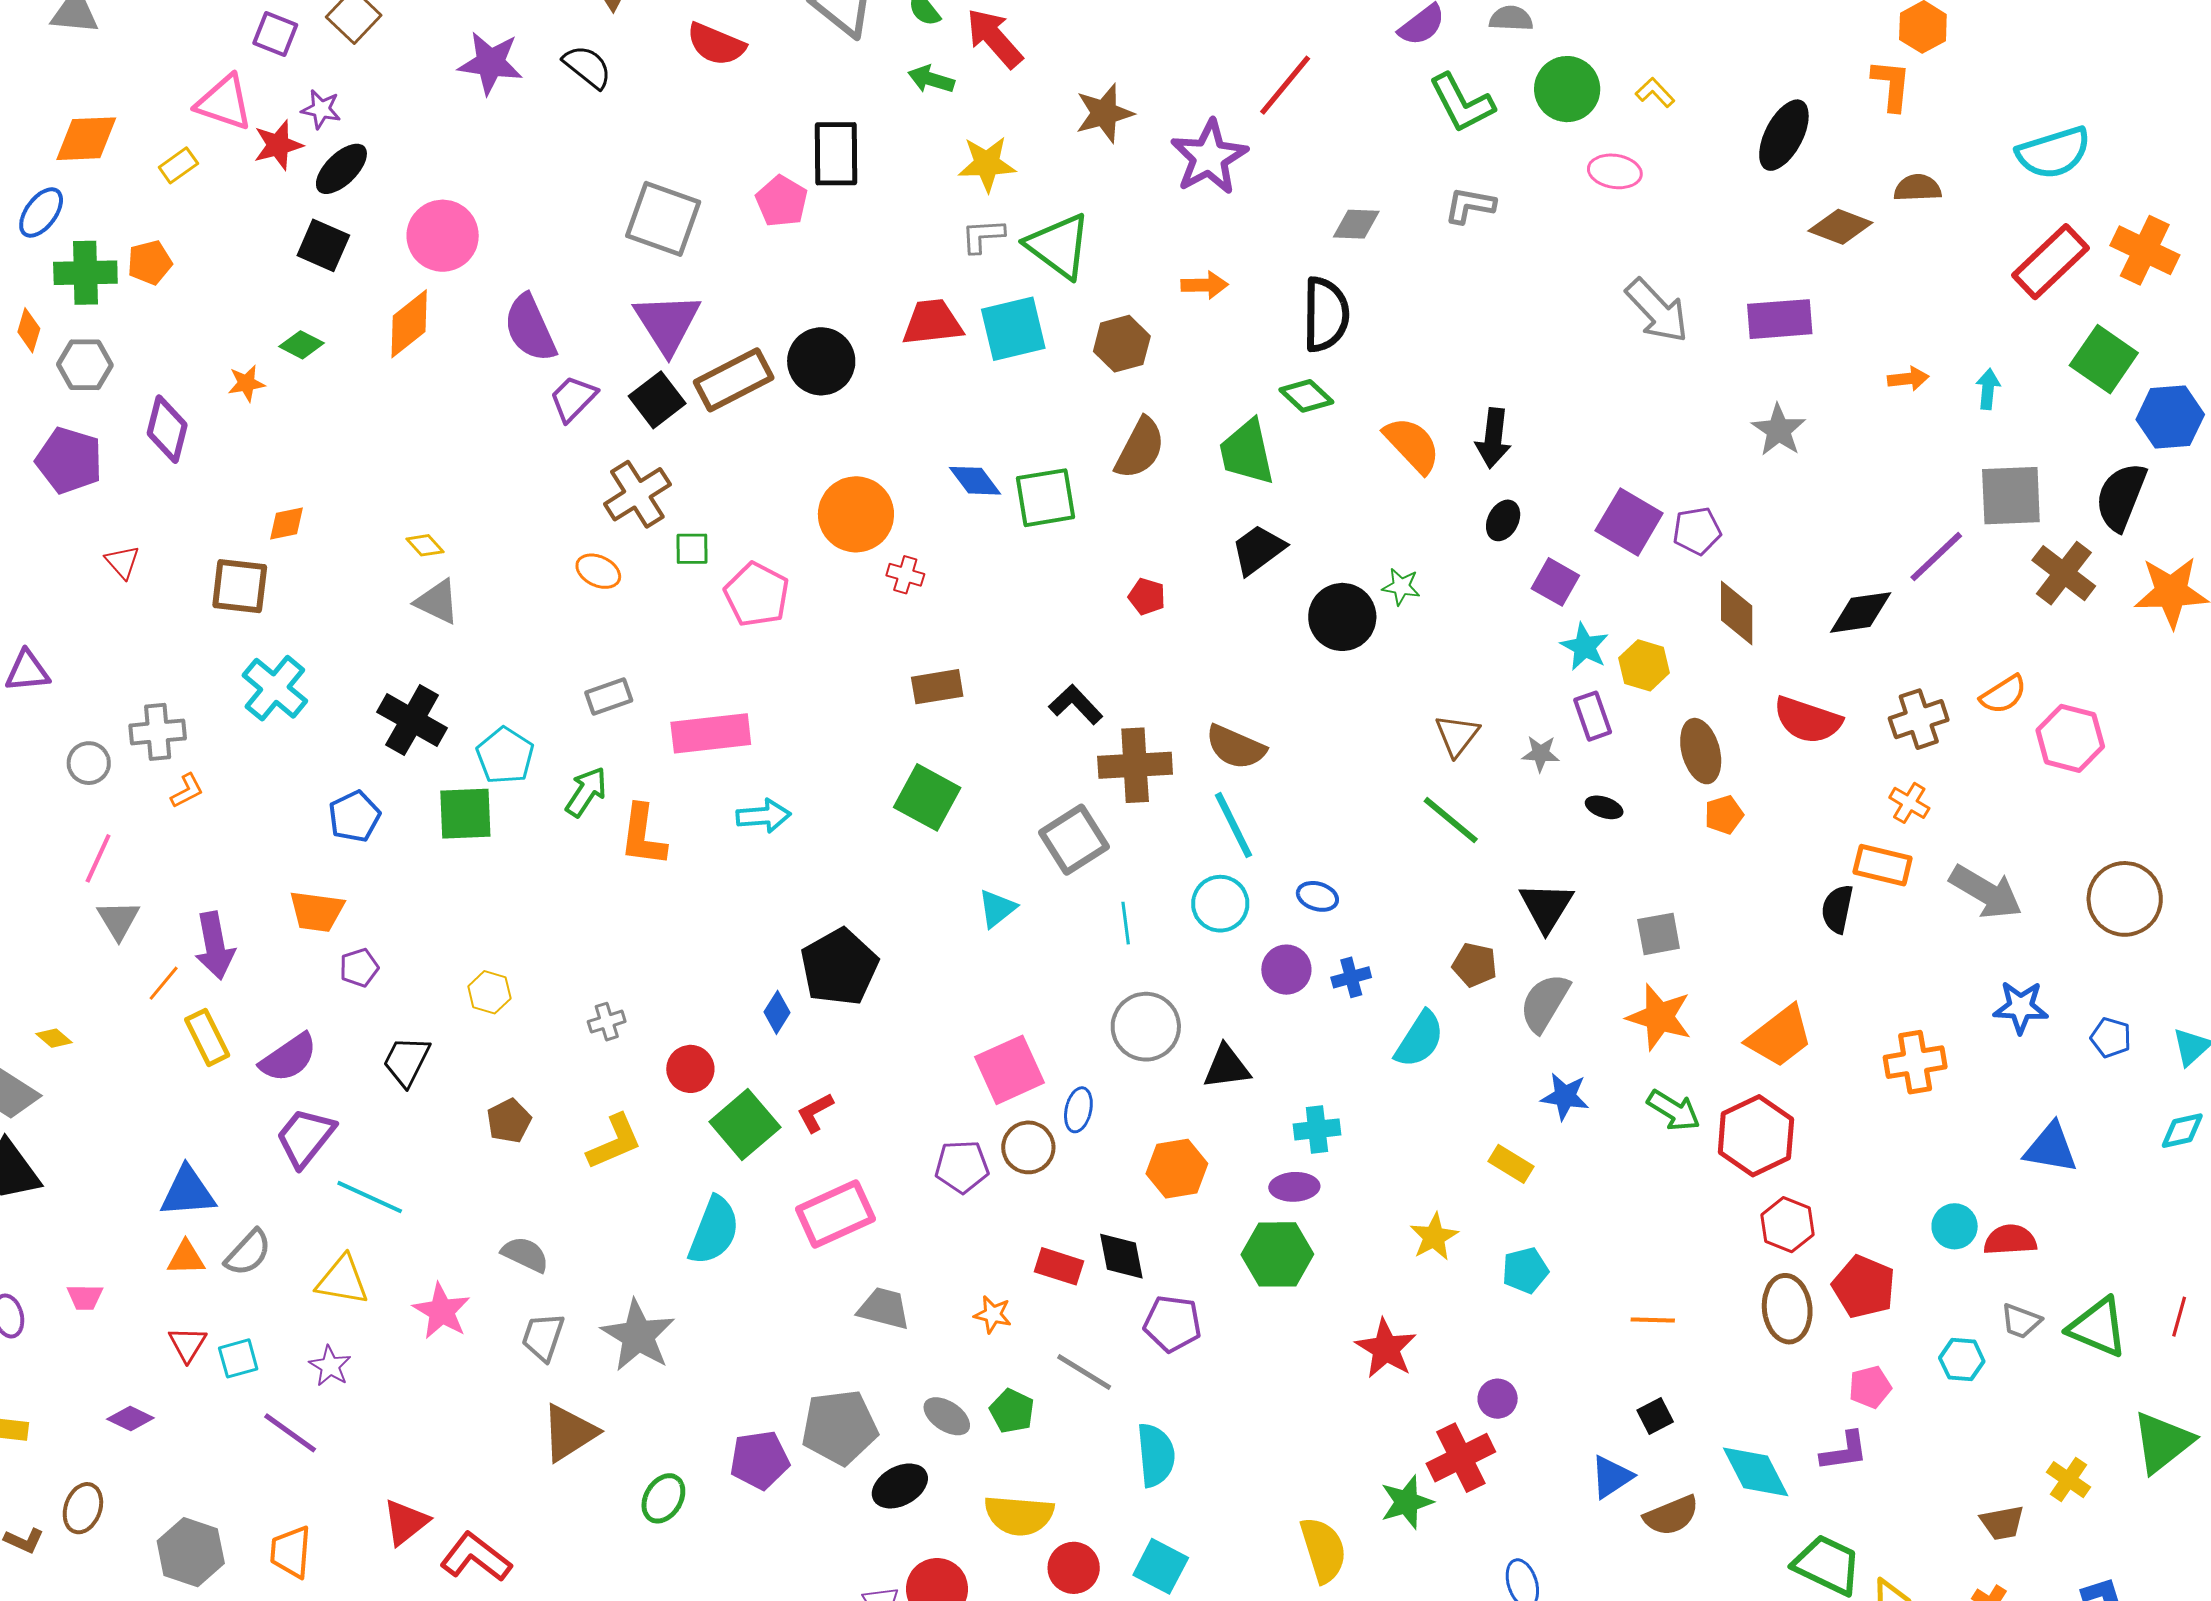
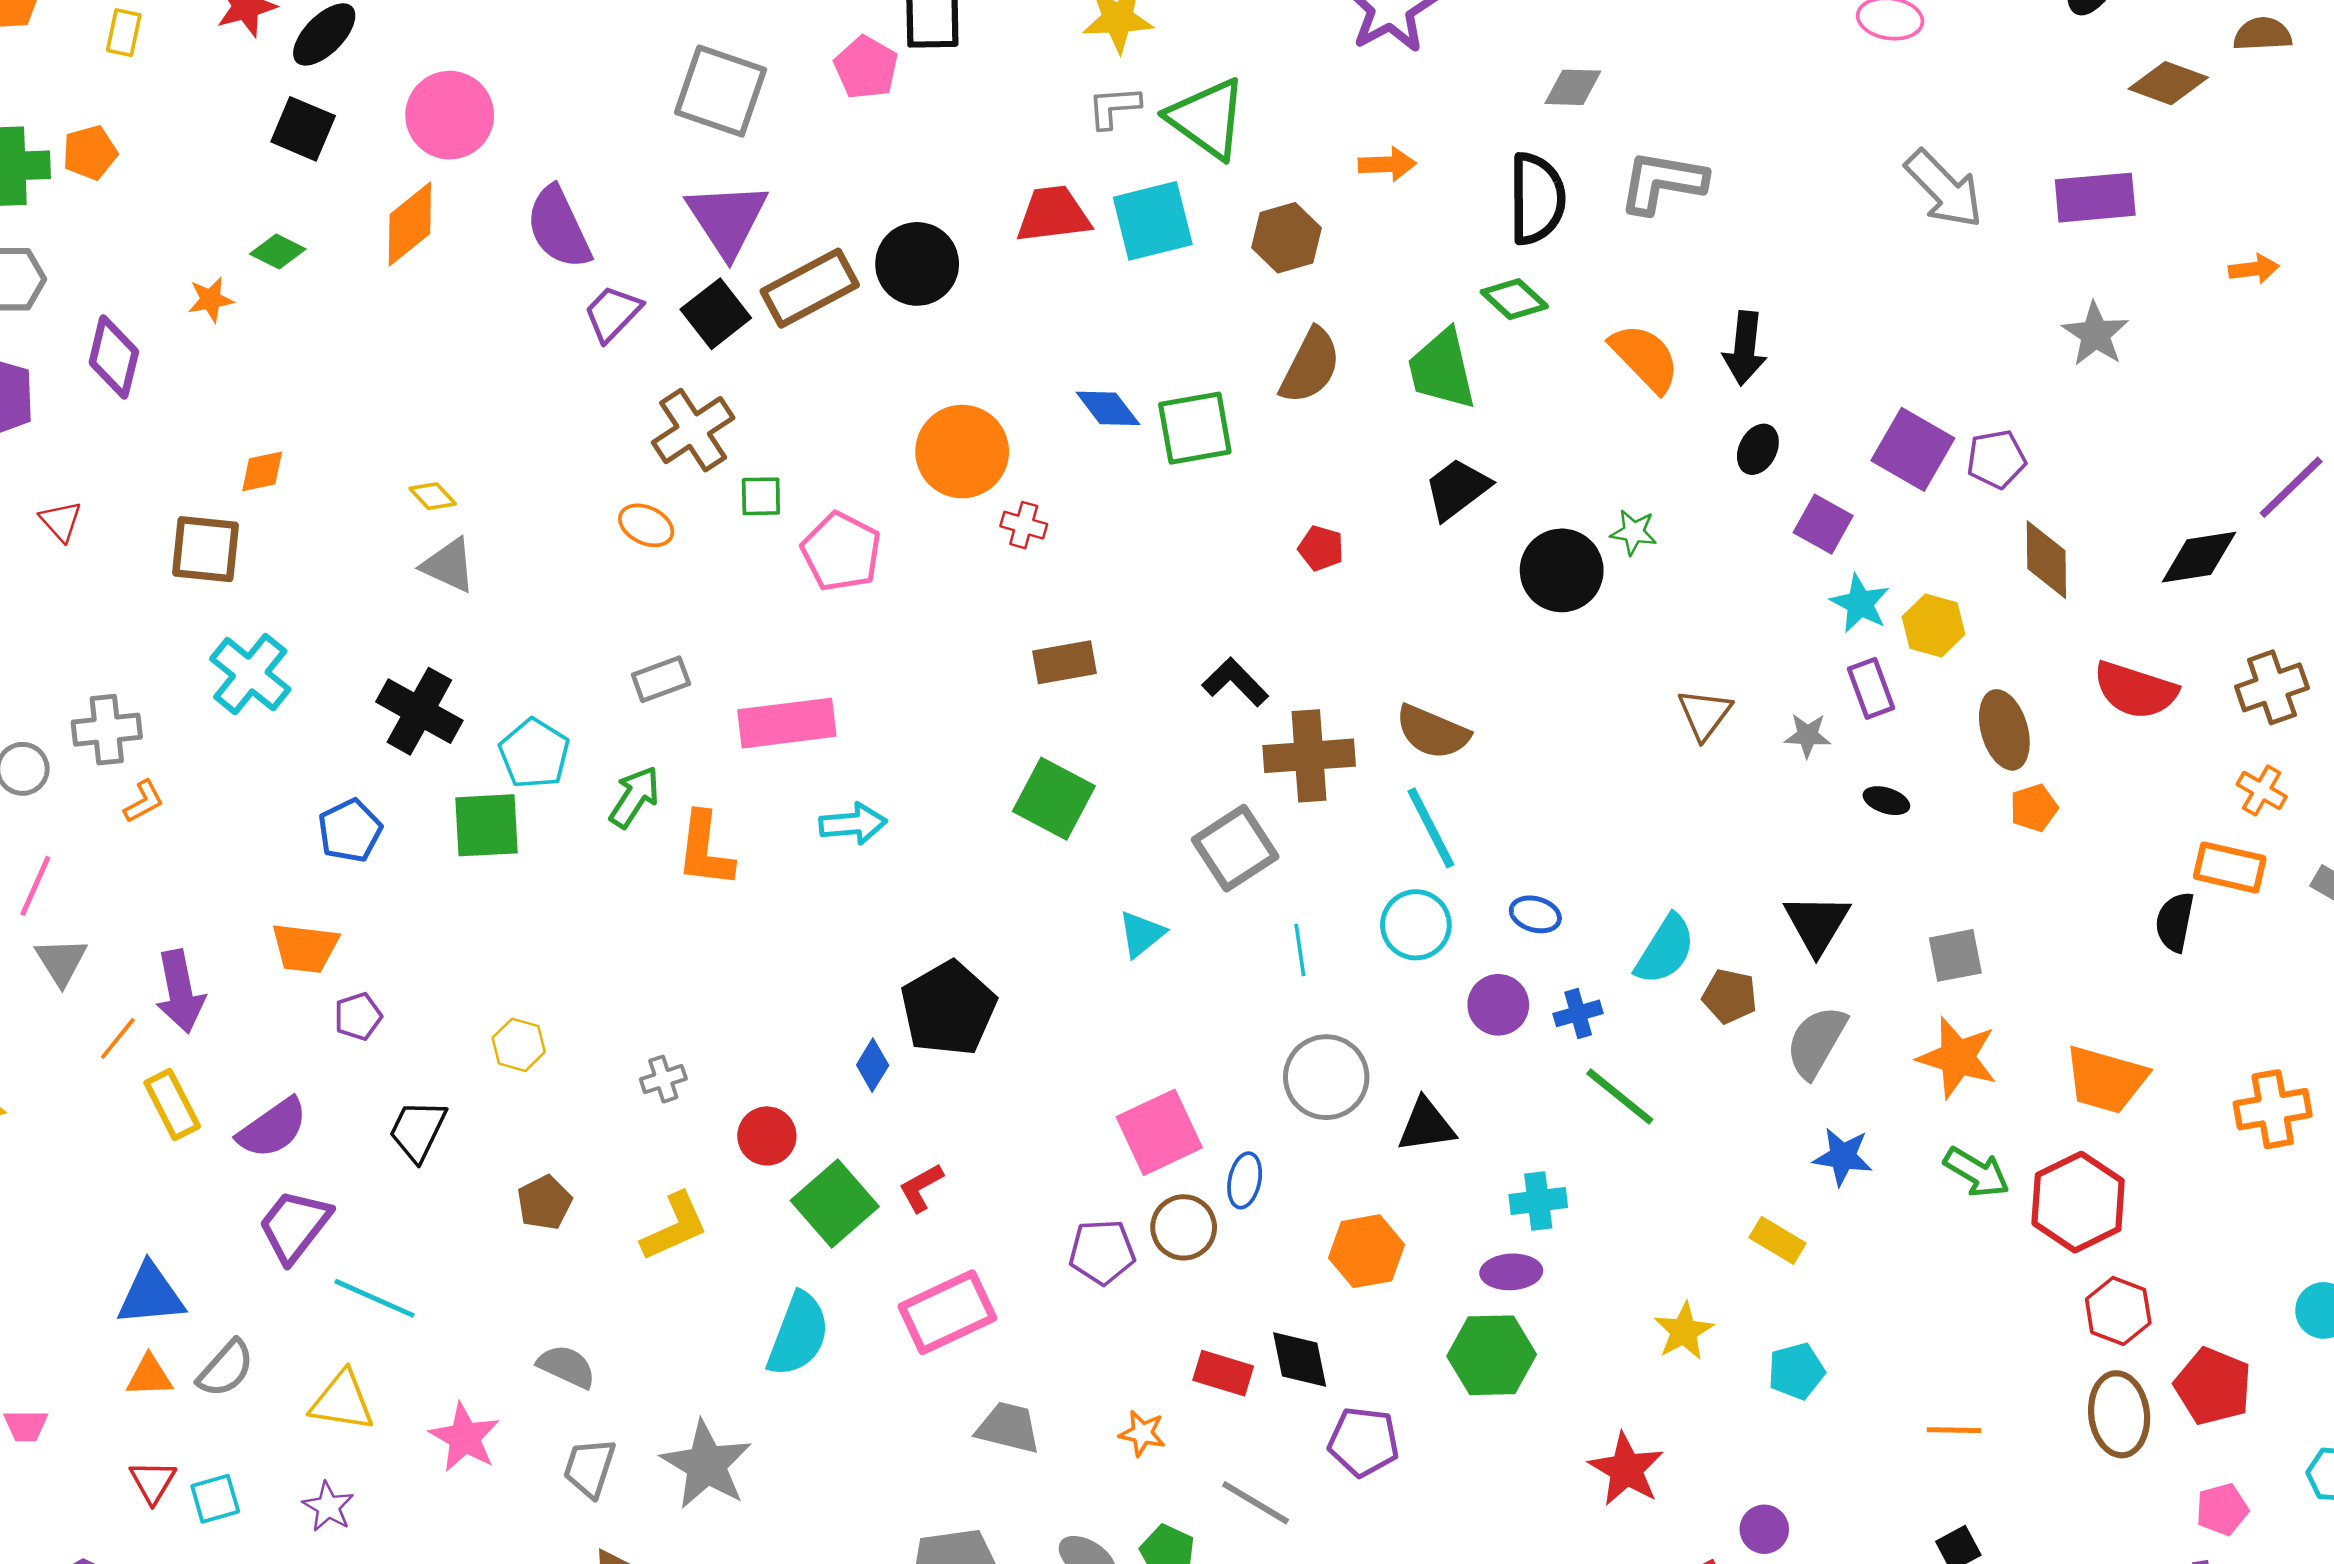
yellow rectangle: (178, 165) -> (124, 33), turned -42
gray L-shape: (1470, 205) -> (1662, 182), moved, size x1.4
green line: (1451, 820) -> (1620, 1097), moved
orange trapezoid: (1780, 1036) -> (2106, 1080), turned 54
cyan semicircle: (1420, 1039) -> (1665, 950), moved

